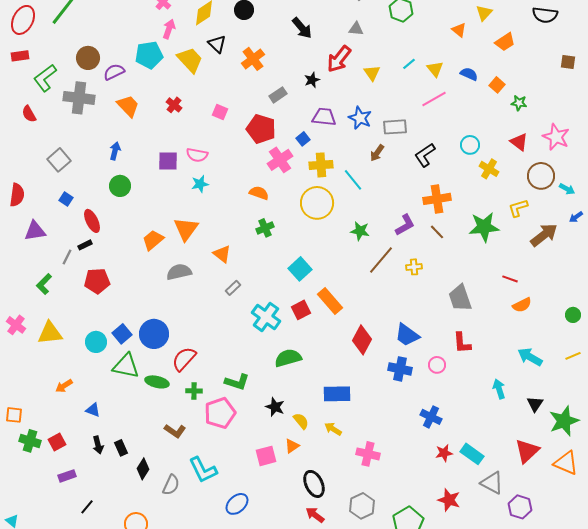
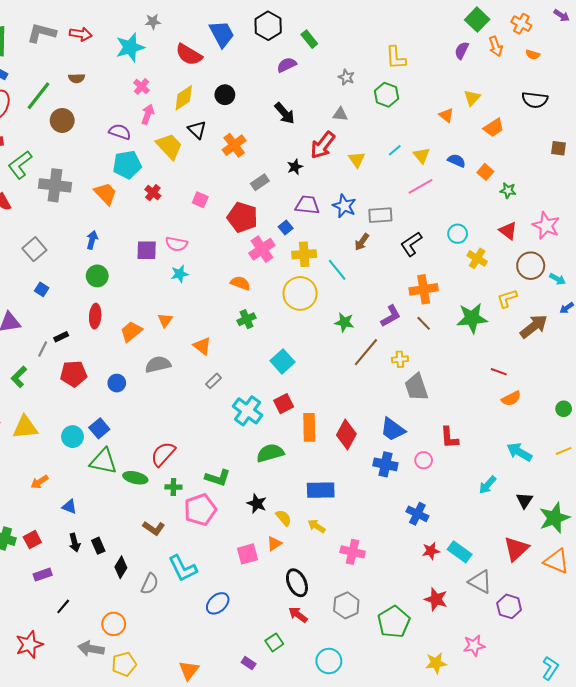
cyan pentagon: (149, 55) -> (127, 165), moved
brown circle: (88, 58) -> (62, 120), moved
purple semicircle: (114, 72) -> (120, 132), moved, turned 45
red ellipse: (92, 221) -> (95, 316), moved, turned 30
orange triangle: (186, 229) -> (165, 320), size x0.6
gray trapezoid: (460, 298) -> (416, 387), moved
orange rectangle: (330, 301) -> (309, 427), moved, turned 40
blue circle: (154, 334) -> (117, 383), moved, size x0.6
cyan arrow: (499, 389) -> (487, 485), turned -120

